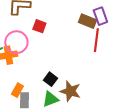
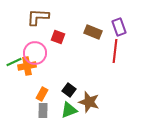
brown rectangle: (87, 21) -> (93, 32), moved
orange rectangle: (17, 90) -> (42, 94), moved

